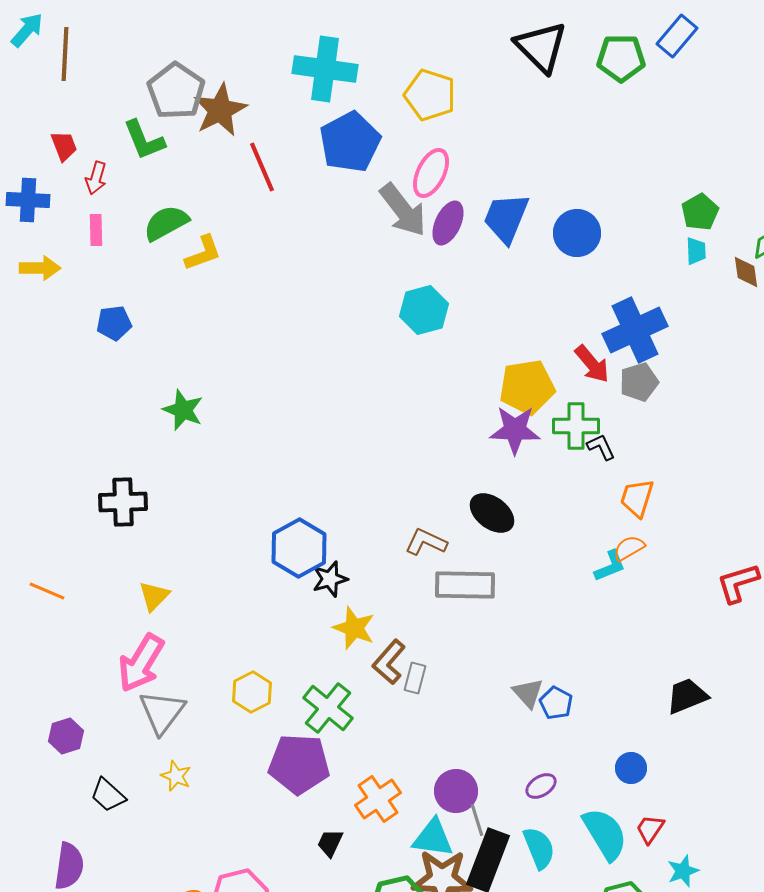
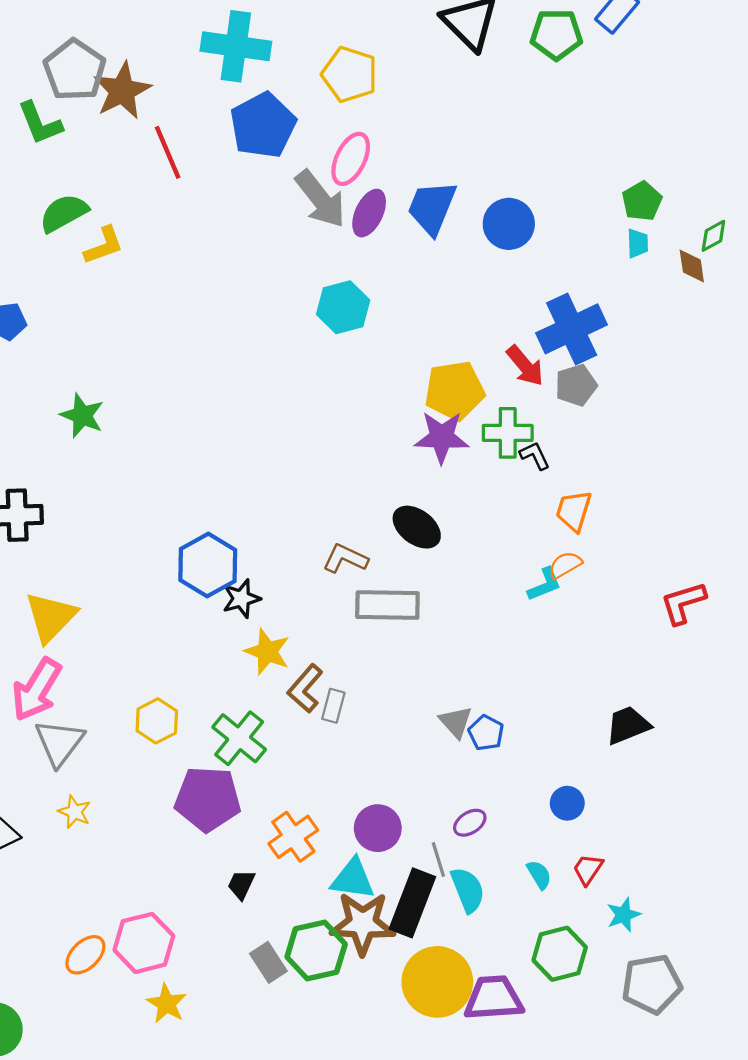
yellow triangle: (154, 596) -> (51, 617), size x1.6
gray line: (477, 820) -> (438, 860), moved
cyan semicircle: (605, 834) -> (539, 875), size x0.5

